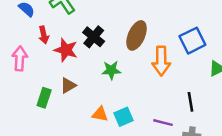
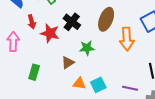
brown triangle: (68, 85) -> (68, 63), moved

